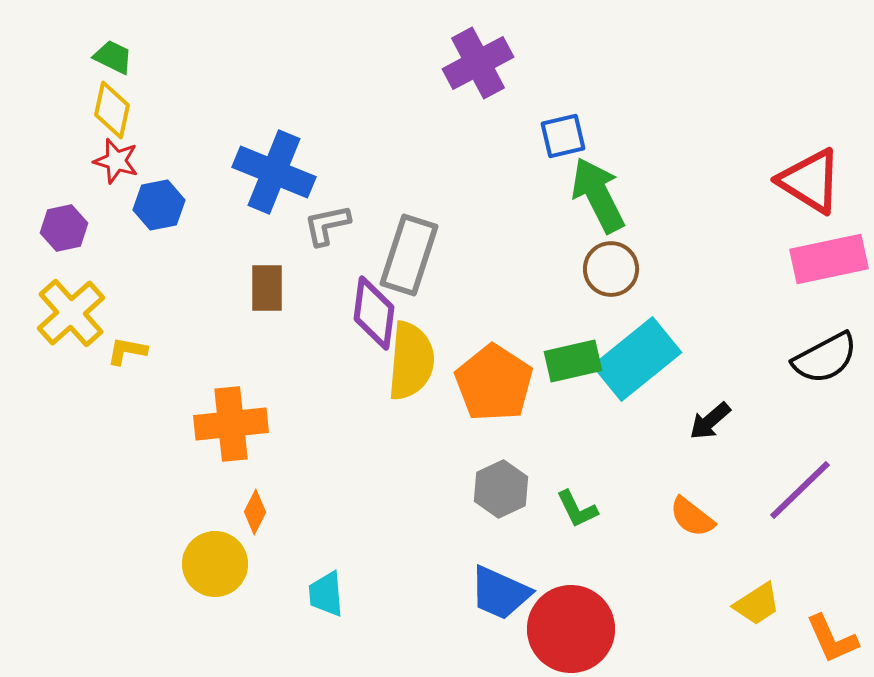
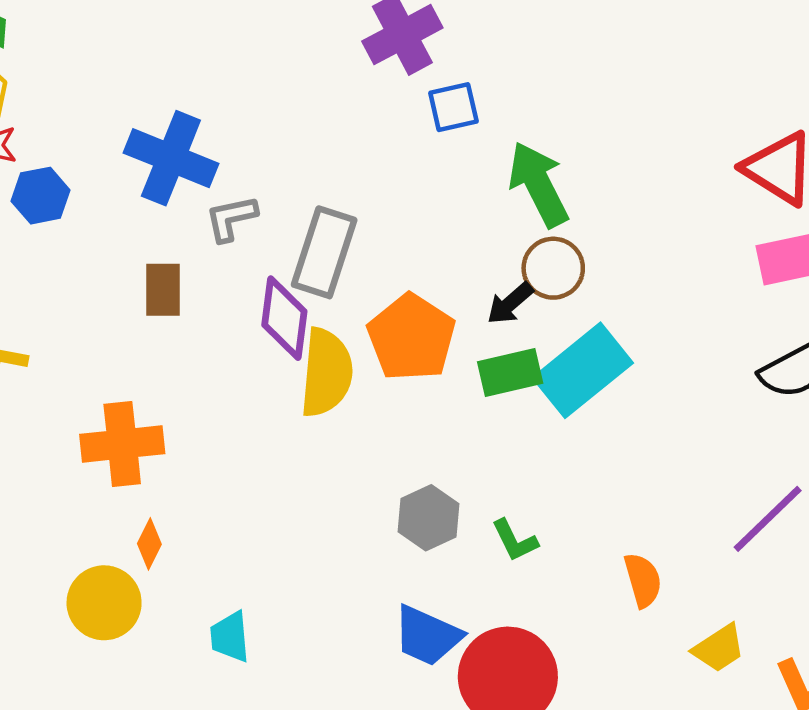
blue square: (563, 136) -> (453, 107), moved
orange pentagon: (494, 383) -> (411, 337), moved
black arrow: (710, 421) -> (510, 303), moved
orange semicircle: (692, 517) -> (643, 580), moved, turned -144

